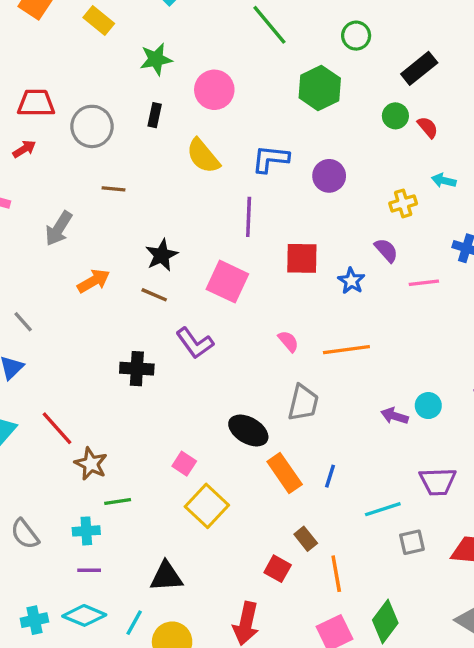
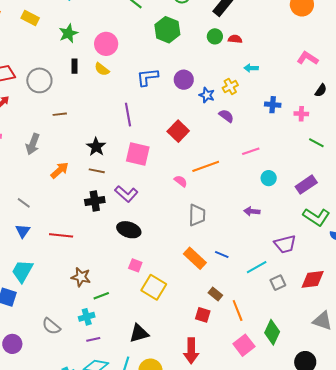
red semicircle: (428, 127) -> (235, 39), turned -32
yellow semicircle: (203, 156) -> (102, 69), moved, size x0.7
purple line: (249, 217) -> (128, 115), moved
red square: (302, 258) -> (178, 131), turned -35
blue star: (351, 281) -> (207, 95), moved
pink line: (424, 283) -> (251, 151), moved
orange line: (346, 350) -> (206, 166), moved
black cross: (137, 369) -> (95, 201), moved
cyan circle: (428, 406) -> (269, 178), moved
red line: (57, 428) -> (61, 235), moved, turned -30
black ellipse: (248, 430) -> (129, 230), moved
blue line: (330, 476) -> (222, 254), turned -72

